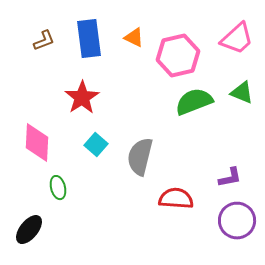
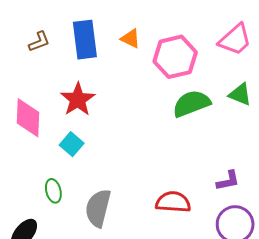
pink diamond: (37, 143) -> (28, 118), moved
cyan square: (96, 145) -> (72, 144), moved
gray semicircle: (140, 157) -> (98, 208), moved

